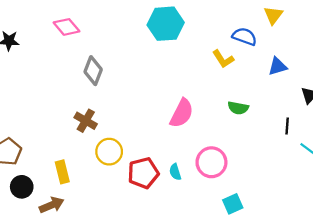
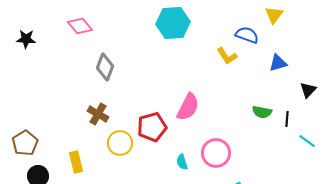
green semicircle: (238, 108) -> (262, 112), moved
red pentagon: (143, 173) -> (152, 127), moved

